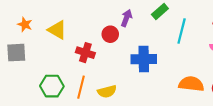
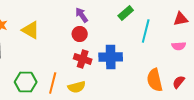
purple arrow: (126, 18) -> (82, 15), moved, turned -56
red cross: (85, 53) -> (83, 59), moved
orange semicircle: (191, 84) -> (155, 80), turned -110

